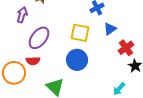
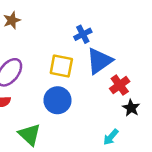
blue triangle: (110, 29) -> (99, 61), size x1.6

